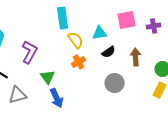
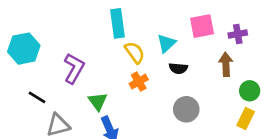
cyan triangle: (100, 33) -> (166, 43), turned -35
black semicircle: (109, 52) -> (178, 68), turned 40
brown arrow: (136, 57) -> (226, 64), moved

